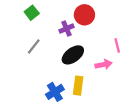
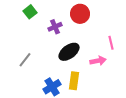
purple cross: (66, 29) -> (55, 27), moved
gray line: (34, 46) -> (25, 60), moved

